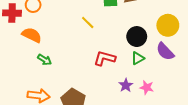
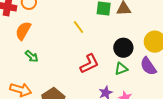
orange semicircle: (32, 35) -> (23, 31), turned -96
red L-shape: (105, 58) -> (89, 64), turned 130

